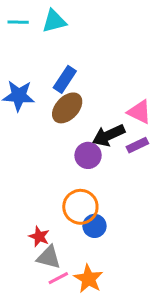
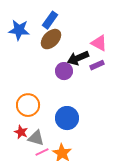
orange circle: (80, 207) -> (28, 105), moved
blue circle: (94, 226) -> (67, 118), size x1.5
red star: (39, 236) -> (21, 132), moved

